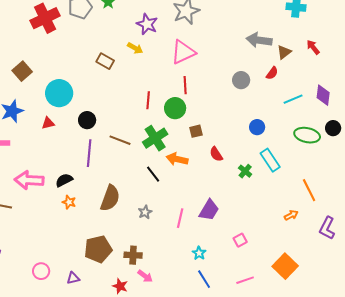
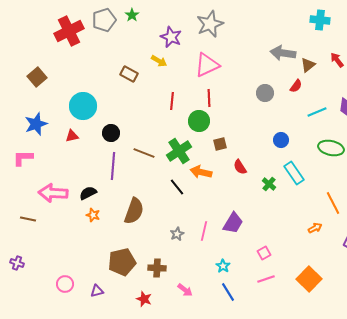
brown square: (22, 71) -> (37, 77), moved
red line: (148, 100) -> (172, 101), moved
gray star: (145, 212) -> (177, 234), moved
pink arrow: (145, 276) -> (185, 290), moved
pink line: (245, 280) -> (266, 279), moved

